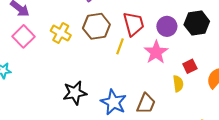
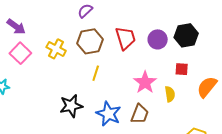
yellow line: (120, 46) -> (96, 73), moved
pink star: (156, 52) -> (145, 82), moved
red square: (190, 66) -> (182, 69), moved, turned 32

